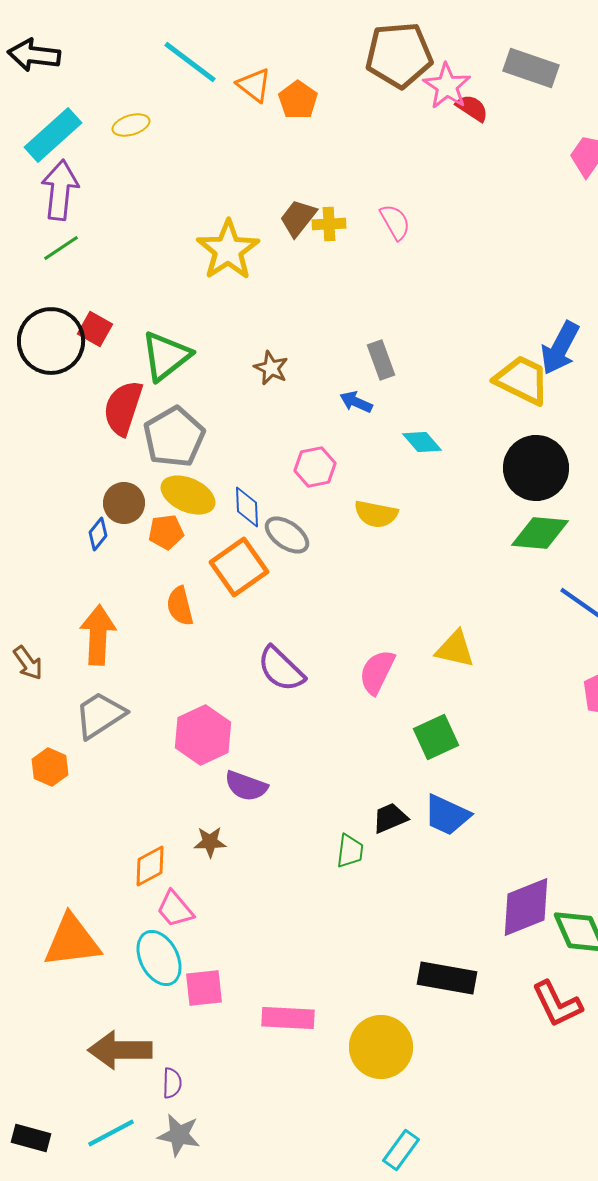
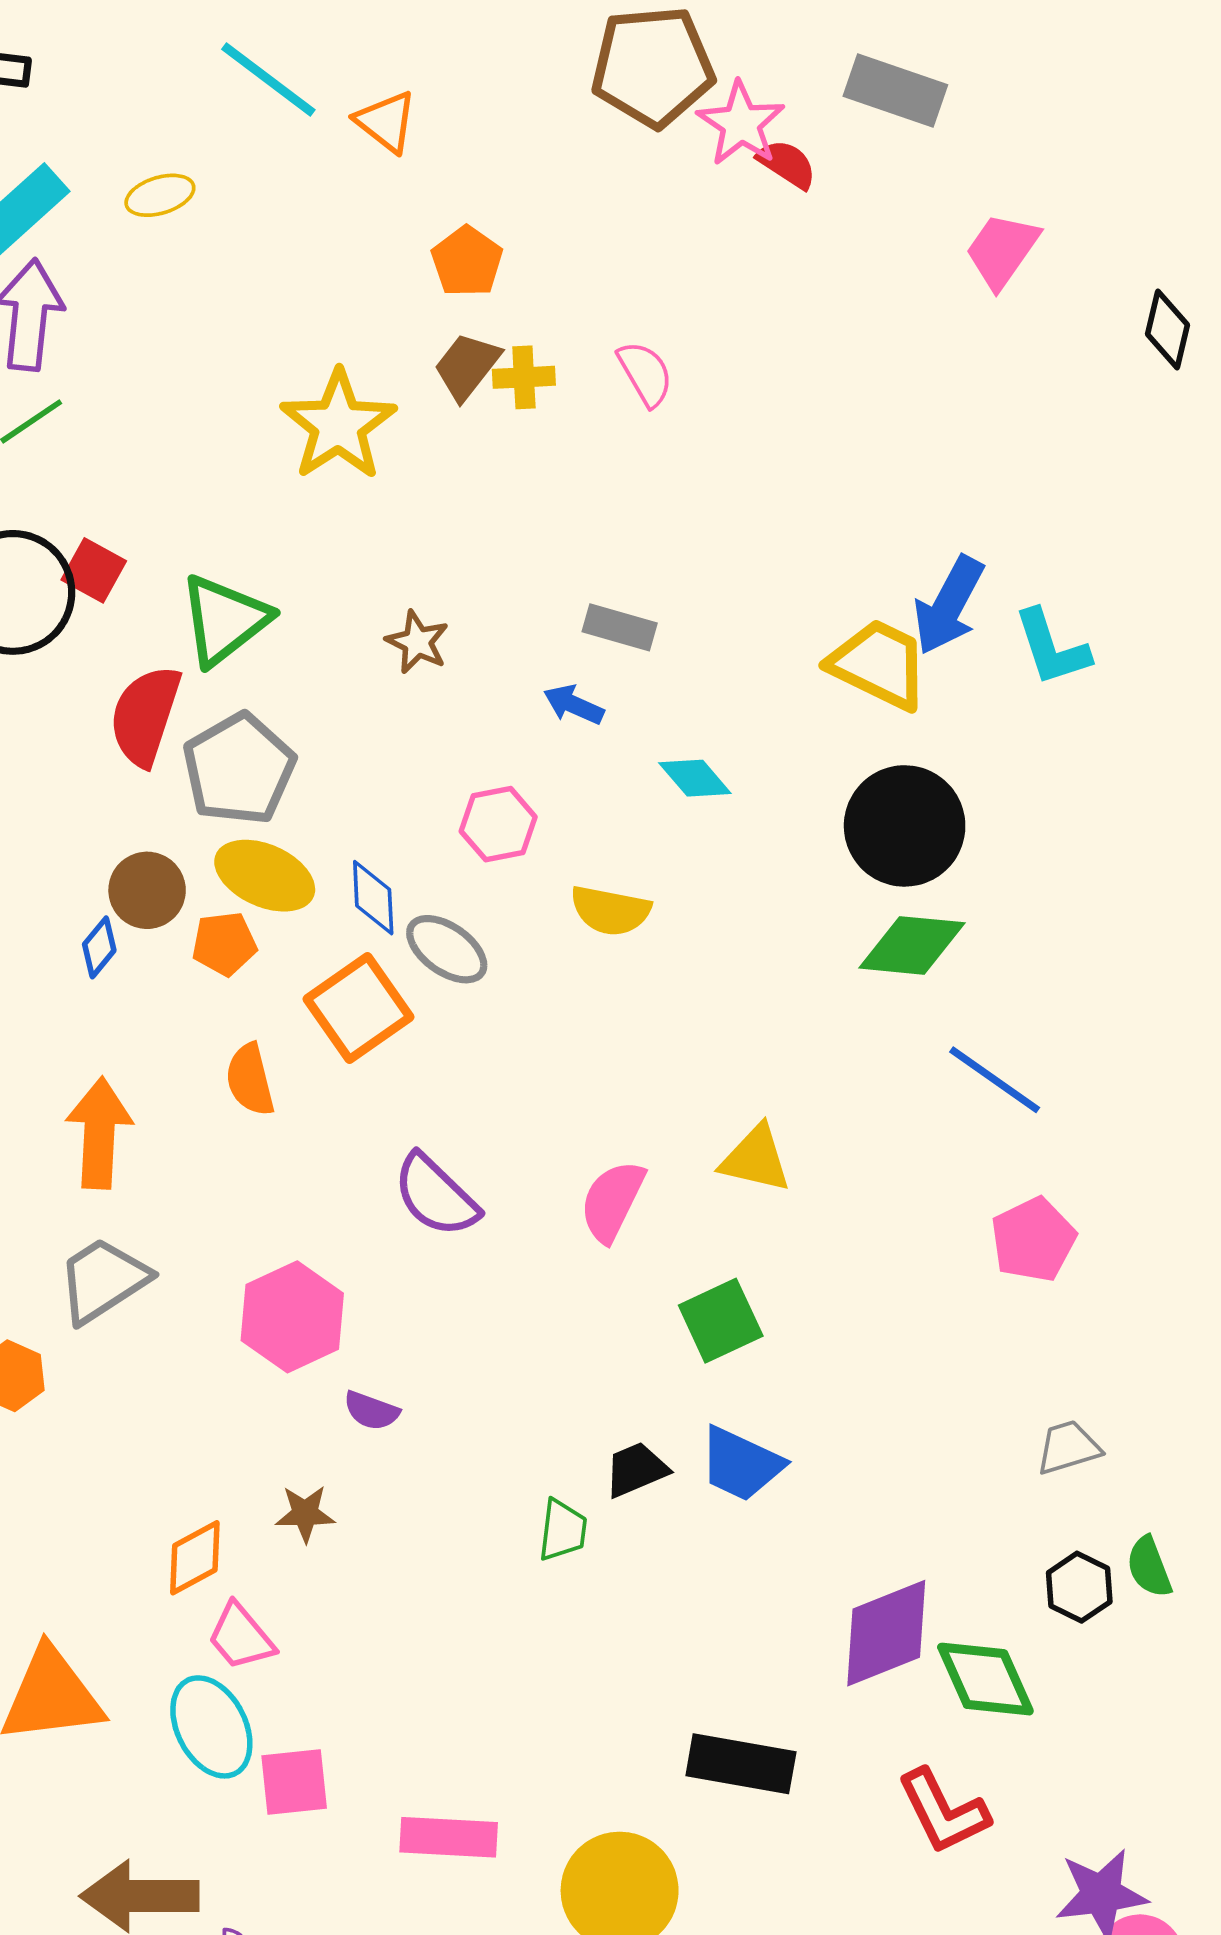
orange pentagon: (298, 100) -> (467, 261), moved
gray rectangle: (381, 360) -> (620, 627), turned -54
purple semicircle: (246, 786) -> (371, 1411), size x0.7

